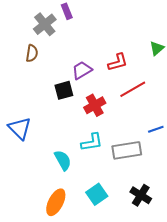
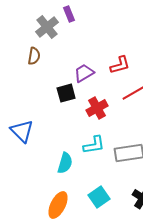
cyan semicircle: (63, 160) -> (65, 163), turned 45

